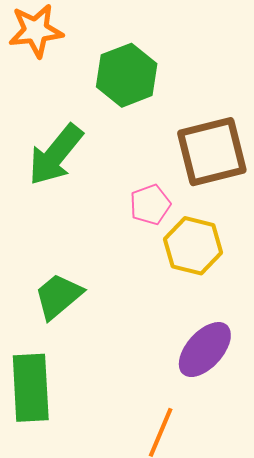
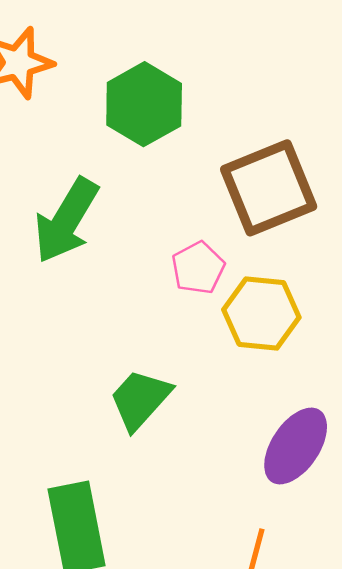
green trapezoid: (58, 296) -> (140, 399), moved

